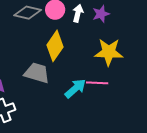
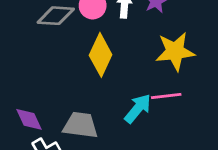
gray trapezoid: (37, 73) -> (80, 125), moved

